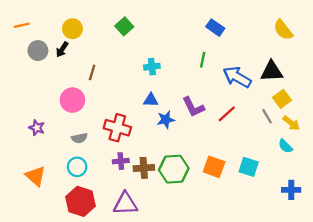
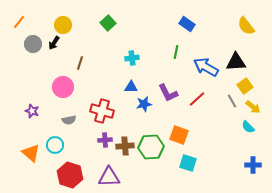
orange line: (22, 25) -> (19, 22), turned -40
cyan circle: (77, 167) -> (55, 145), moved
orange square: (214, 167) -> (179, 135), moved
cyan square: (249, 167) -> (188, 163), moved

